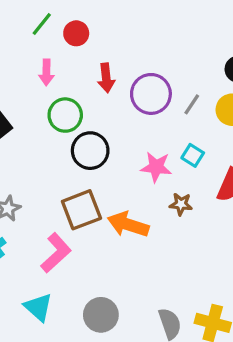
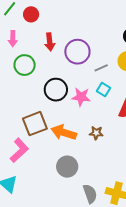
gray line: (192, 104) -> (101, 68), moved, turned 32
black circle: (90, 151) -> (56, 90), moved
brown star: (181, 204) -> (96, 133), moved
gray circle: (101, 315) -> (67, 167), moved

